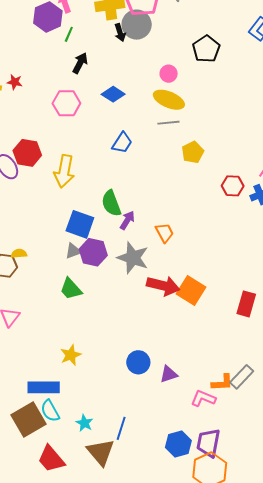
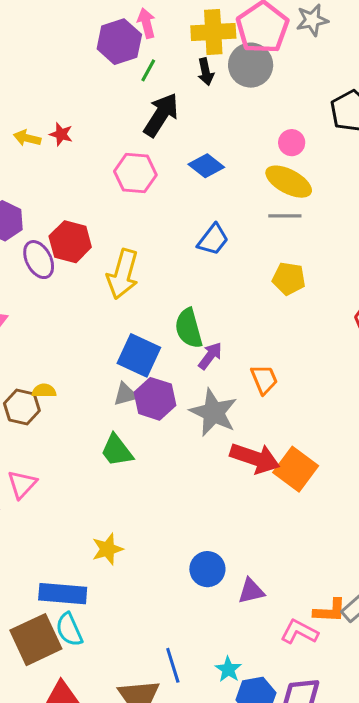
black arrow: (120, 32) -> (206, 72), moved
black arrow: (80, 63) -> (161, 115), size x1.4
yellow pentagon: (193, 152) -> (289, 279), moved, turned 30
cyan star: (84, 423) -> (228, 669), moved
blue line: (121, 428) -> (173, 665), turned -40

